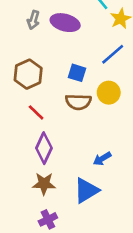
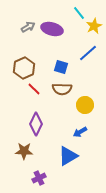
gray arrow: (33, 20) -> (28, 27), turned -136
yellow circle: (109, 93) -> (85, 105), moved
red line: (36, 112) -> (34, 89), moved
brown star: (44, 184) -> (24, 151), moved

